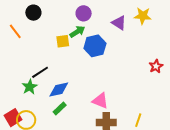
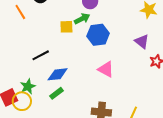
purple triangle: (119, 23) -> (142, 41), moved
green star: (30, 87) -> (28, 87), moved
pink triangle: (100, 101) -> (106, 69), moved

